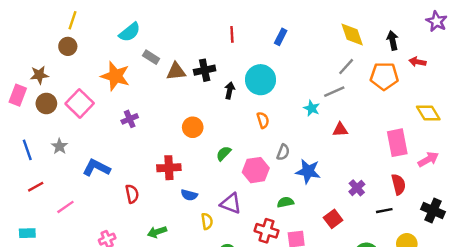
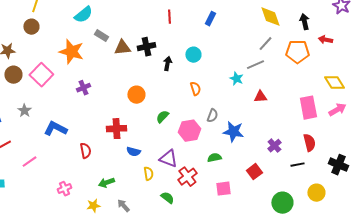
cyan circle: (260, 80) -> (193, 55), size x0.6
pink arrow: (428, 159) -> (337, 110), moved
red cross: (266, 231) -> (187, 177), moved, turned 36

